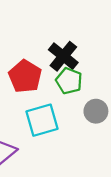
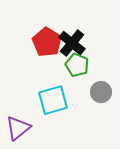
red pentagon: (25, 76) -> (47, 42), moved

